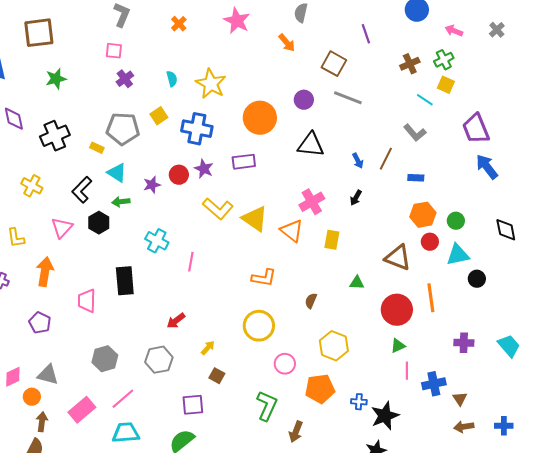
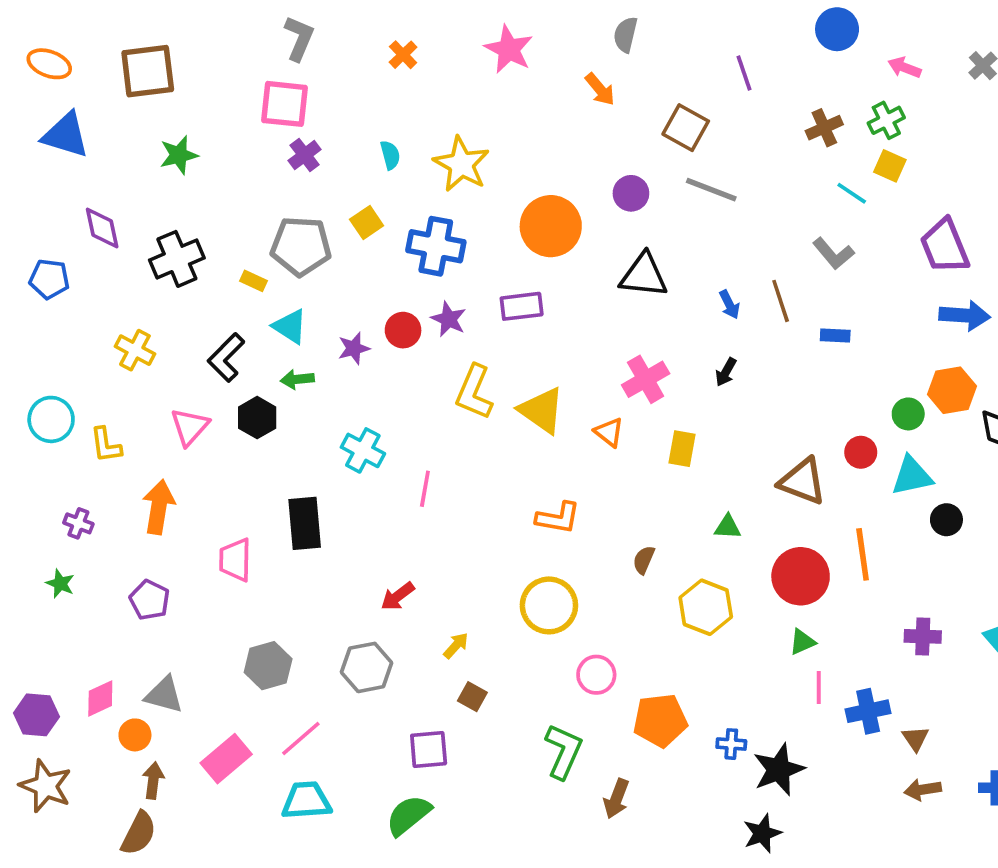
pink square: (114, 51) -> (284, 104), size x1.6
brown line: (386, 159) -> (781, 301), turned -45
blue arrow: (487, 167) -> (965, 315), turned 132
yellow L-shape: (218, 209) -> (474, 392), turned 72
orange hexagon: (423, 215) -> (952, 390), moved
orange triangle: (292, 231) -> (609, 432), size x0.7
yellow hexagon: (334, 346) -> (706, 607), moved

